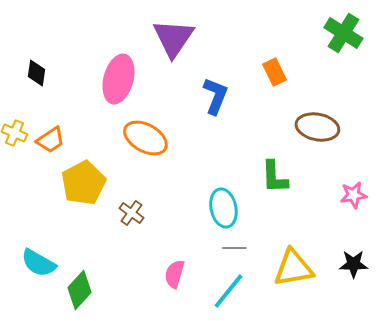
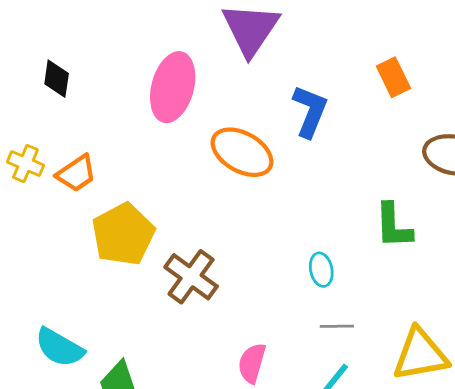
orange ellipse: (145, 138) -> (242, 152), moved
cyan ellipse: (223, 208) -> (321, 270), size x0.6
brown cross: (131, 213) -> (191, 277), size x1.5

